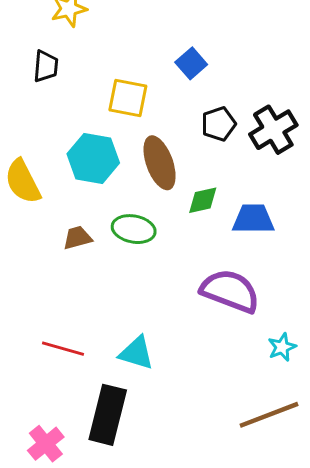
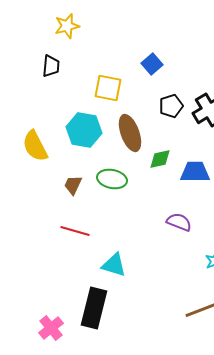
brown trapezoid: (77, 238) -> (73, 185), turned -50
purple semicircle: (230, 291) -> (179, 222), size x0.6
red line: (63, 349) -> (75, 231), moved

